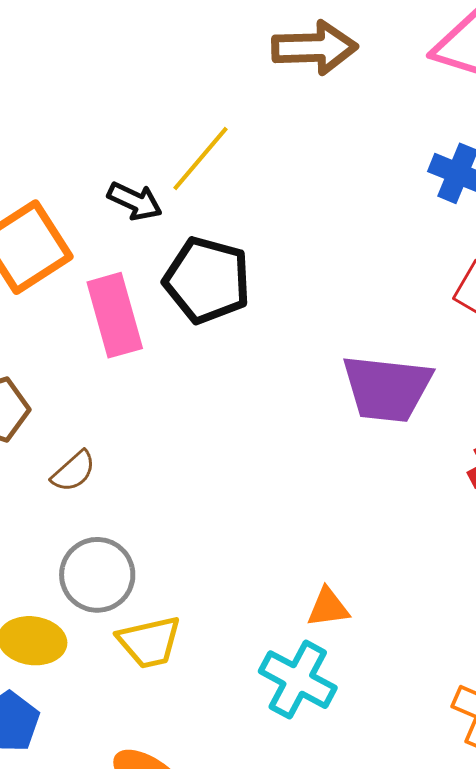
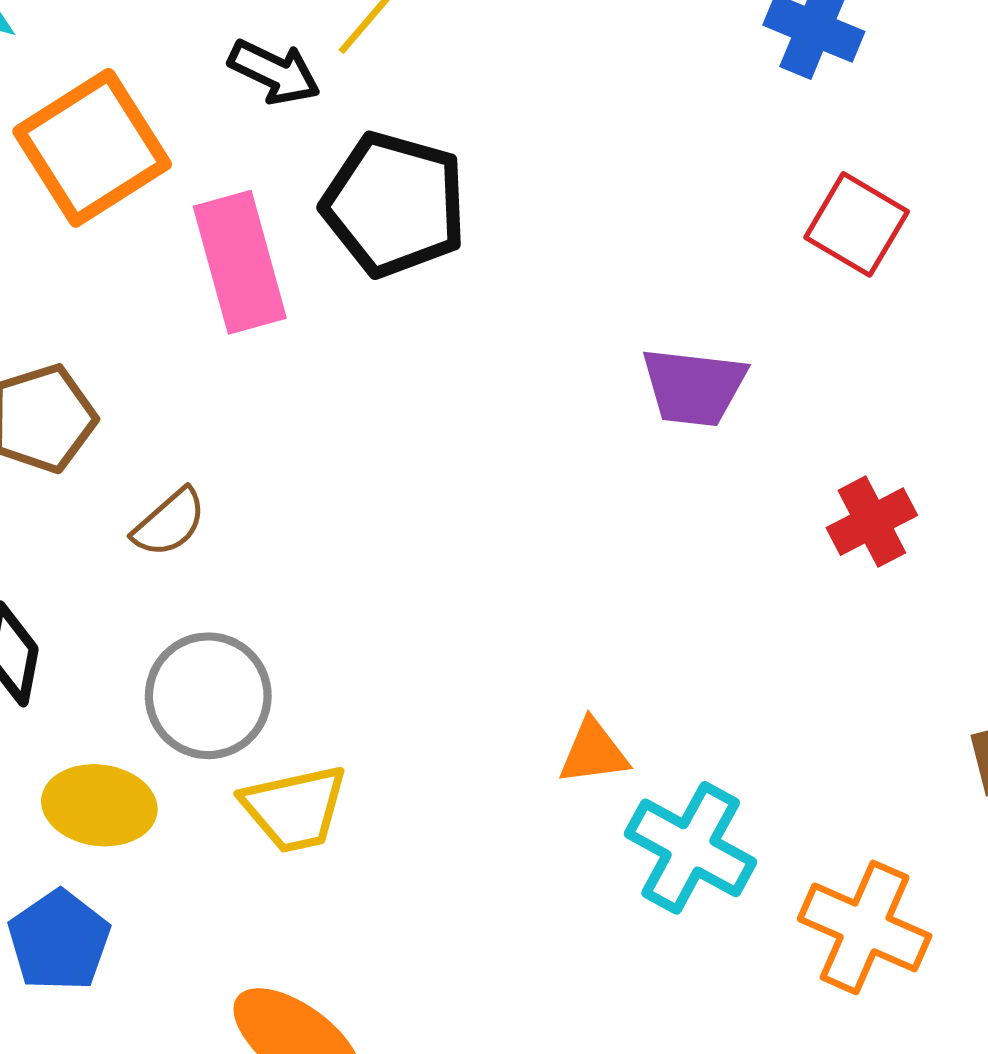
purple trapezoid: (387, 388) -> (694, 387), size x0.7
cyan cross: (298, 680) -> (691, 848), moved

